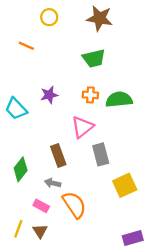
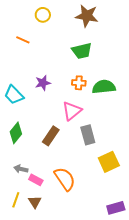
brown rectangle: (58, 156) -> (51, 136), turned 54
green diamond: (21, 169) -> (16, 133), moved
gray arrow: (53, 183) -> (21, 169), moved

